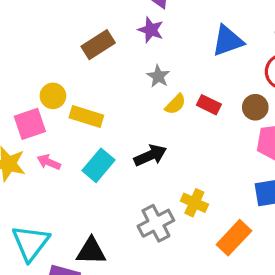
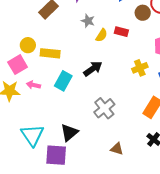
brown circle: (255, 107) -> (143, 13), moved
yellow cross: (194, 203) -> (140, 68), moved, turned -35
black triangle: (91, 251) -> (69, 133), turned -30

